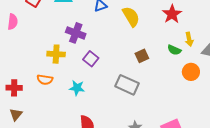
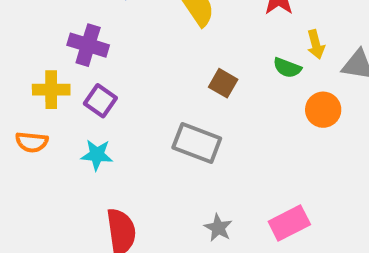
brown square: (142, 56) -> (223, 83), turned -32
purple square: (91, 59) -> (100, 101), moved

